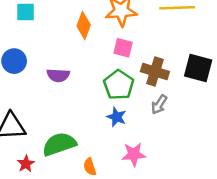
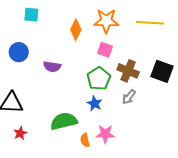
green semicircle: (59, 144) -> (64, 121), moved
orange semicircle: (90, 167) -> (85, 140), moved

